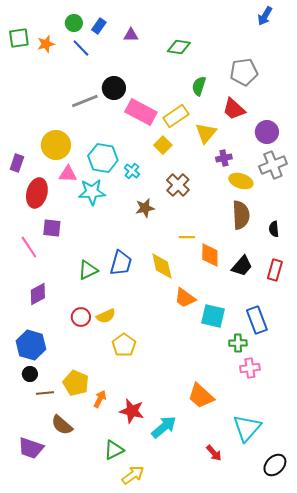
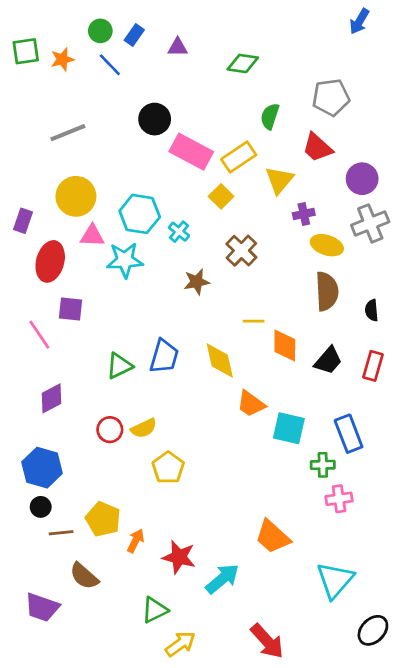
gray line: (85, 101) -> (68, 133), moved
red arrow: (214, 453) -> (267, 641), moved, size x1.6

